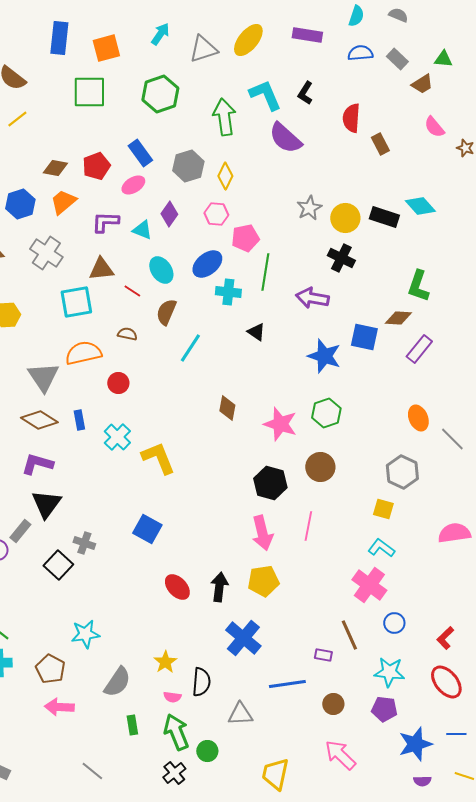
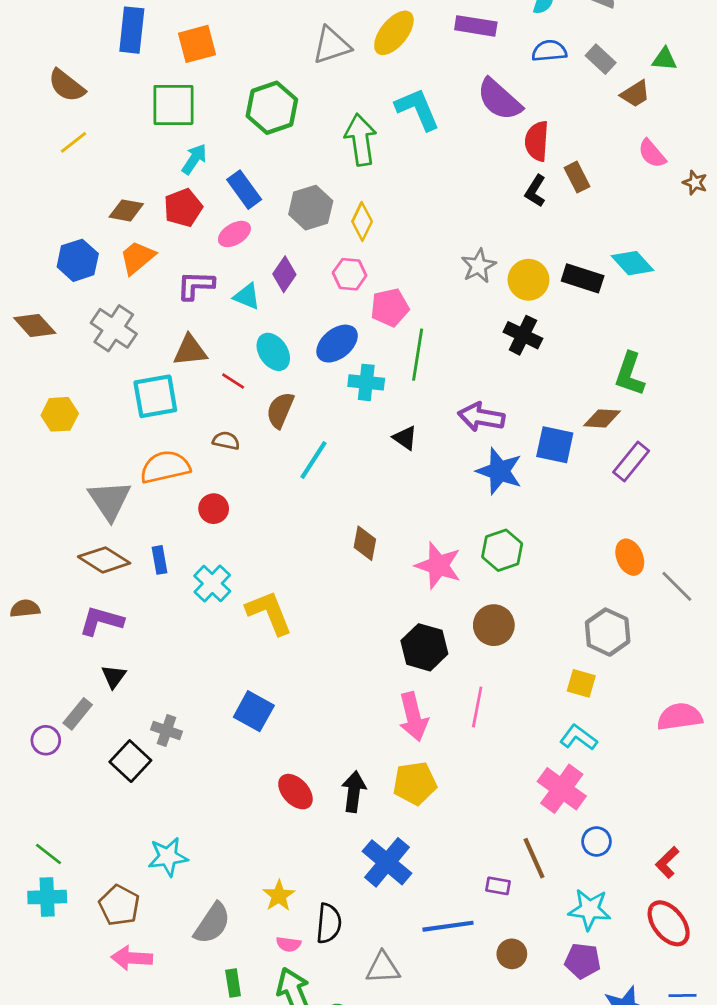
cyan arrow: (160, 34) -> (194, 159), moved
black L-shape: (305, 93) -> (535, 191), moved
purple semicircle: (285, 138) -> (499, 99), moved
purple arrow: (312, 298) -> (481, 417), moved
black triangle: (46, 504) -> (114, 676), size x0.6

